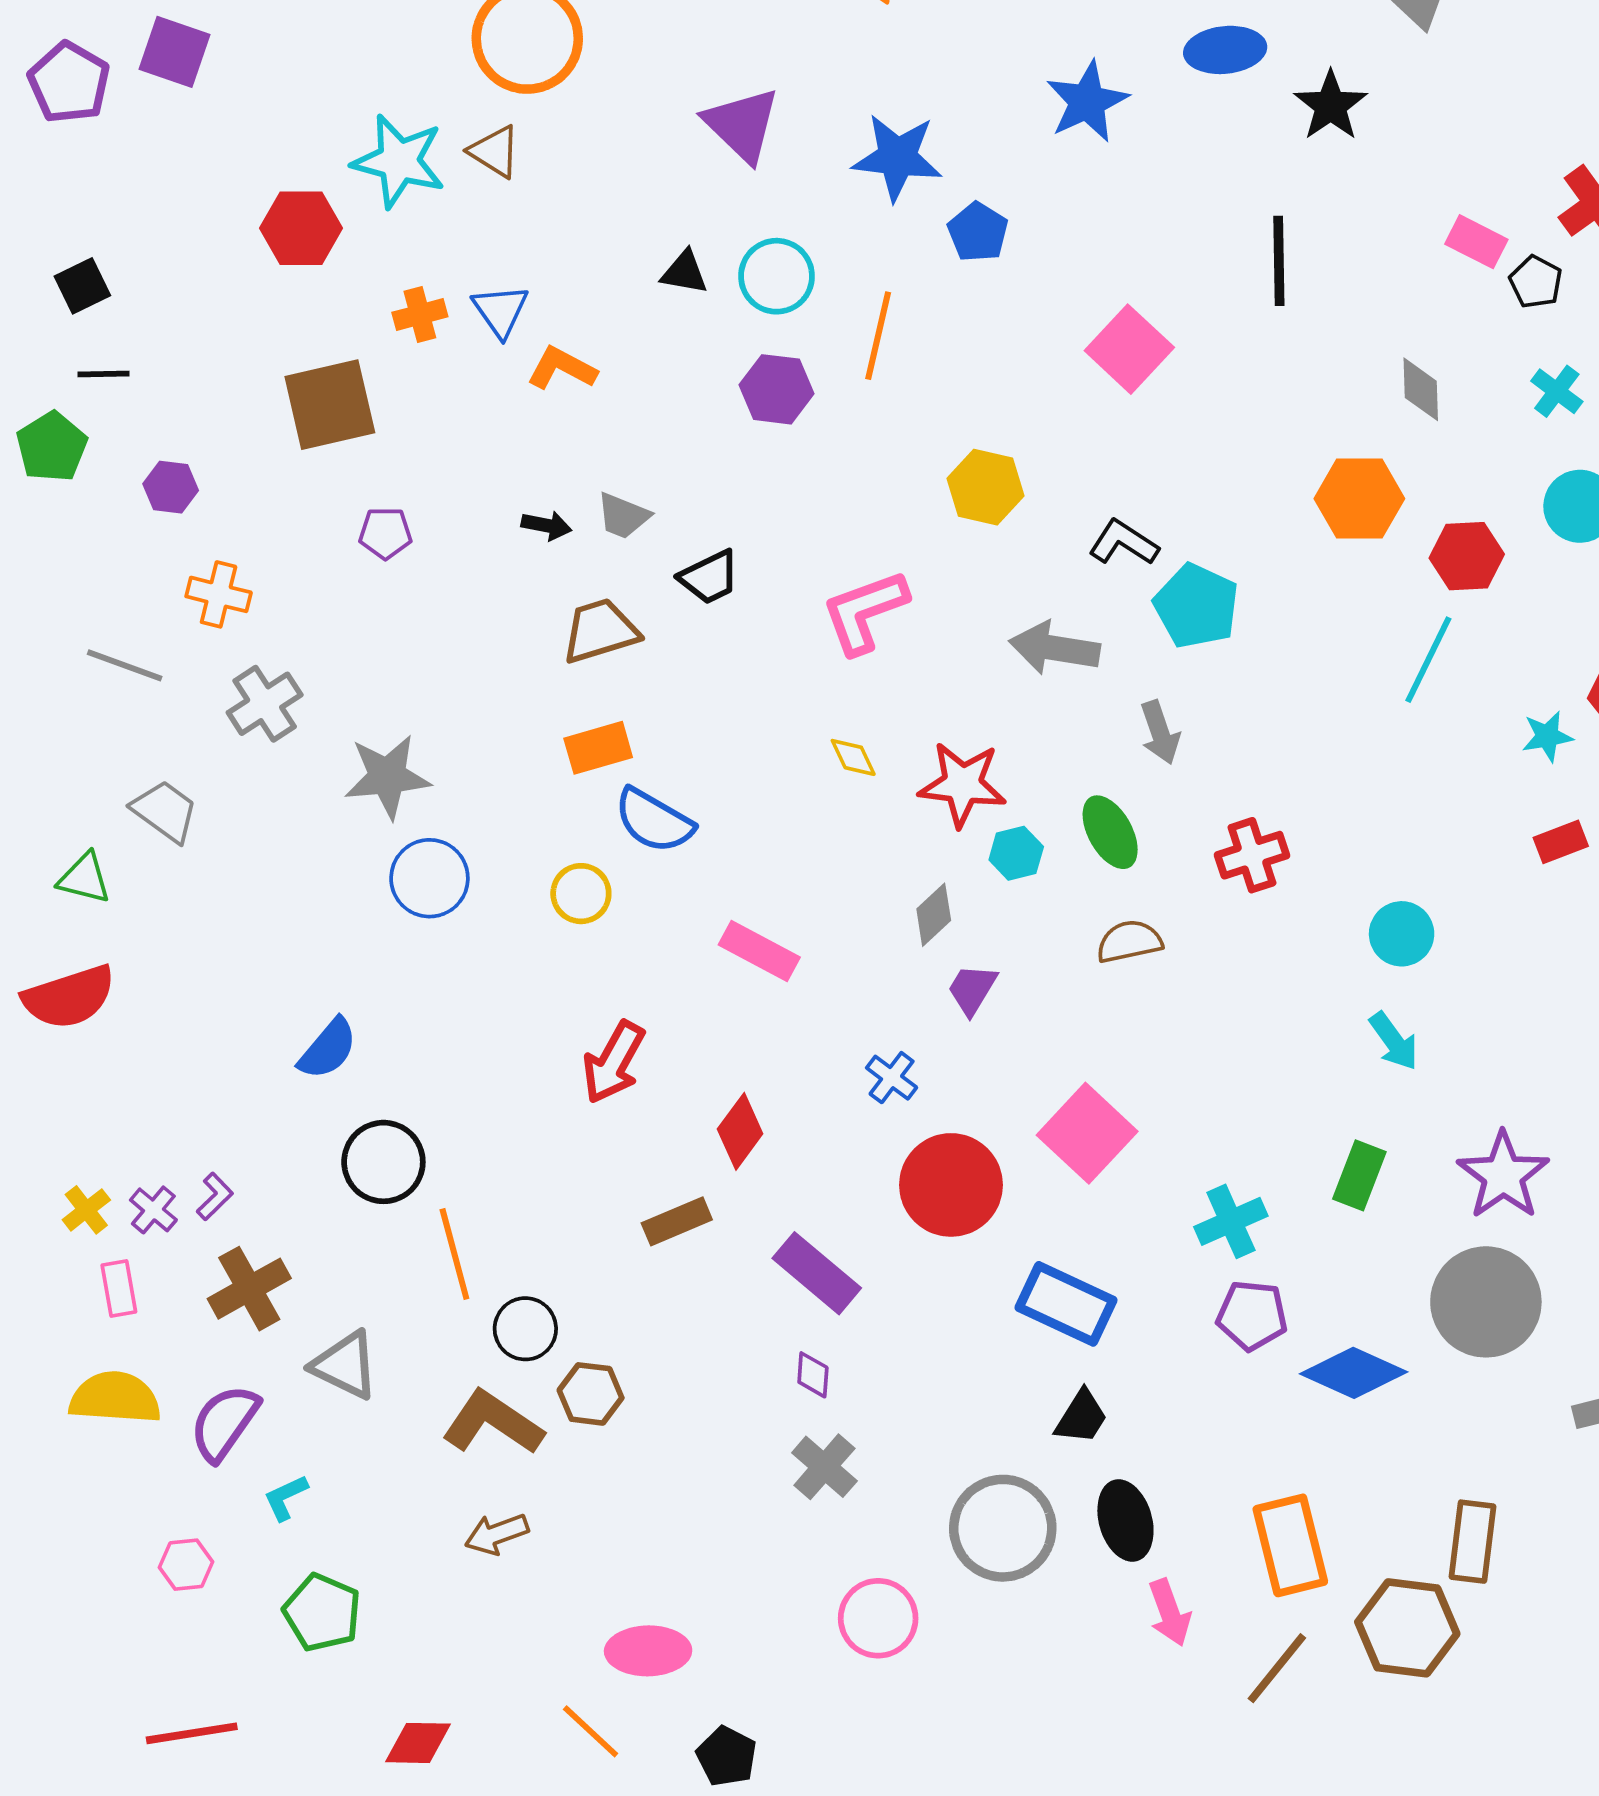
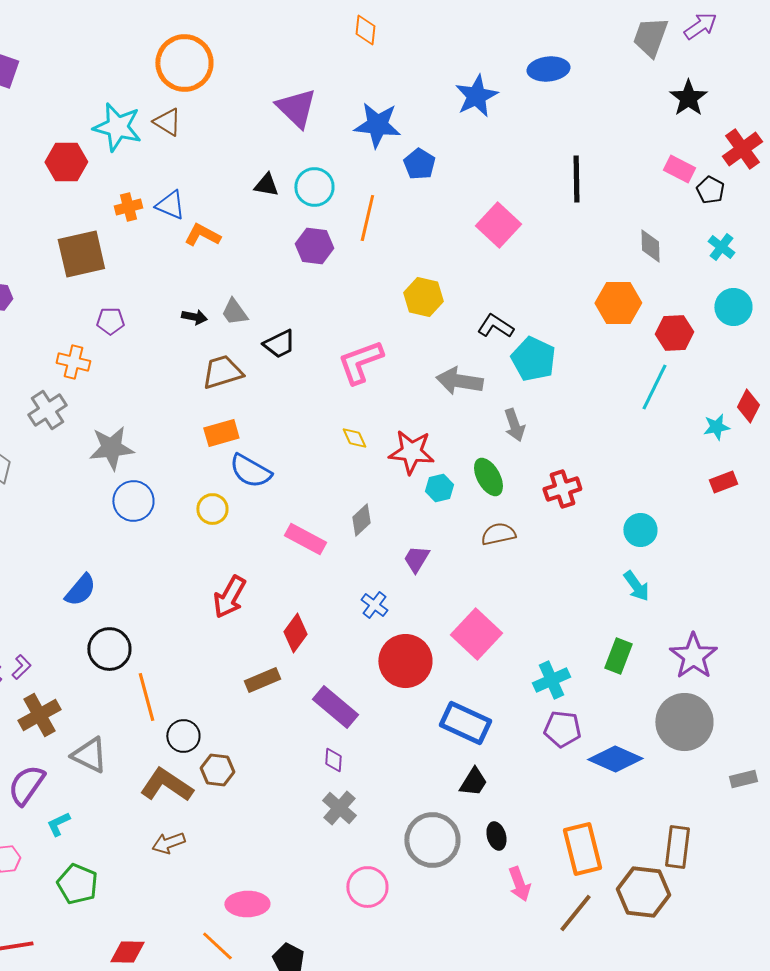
black star: (1331, 106) -> (688, 98), moved
blue triangle: (500, 311) -> (170, 205), turned -32
gray trapezoid: (623, 516) -> (234, 312), turned 32
orange cross: (219, 594) -> (73, 362), moved
gray diamond: (934, 915) -> (361, 520), moved
black ellipse: (1125, 1521) -> (496, 836), size x0.7

